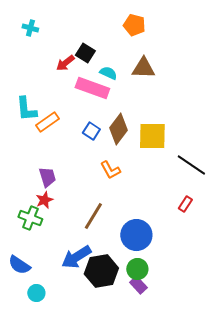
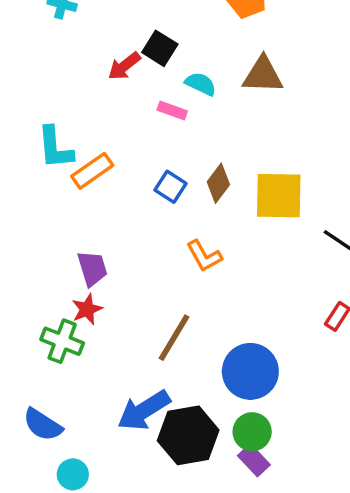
pink rectangle: (92, 88) -> (172, 110), size x0.5
brown diamond: (118, 129) -> (218, 183), size x0.7

